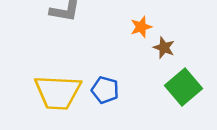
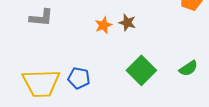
brown star: (164, 48) -> (127, 23), moved

